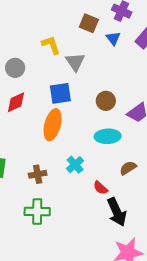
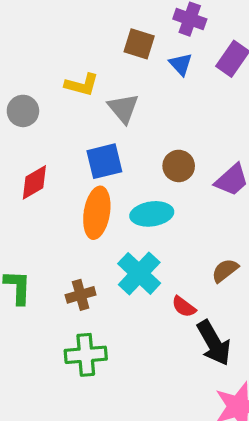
yellow L-shape: (51, 45) -> (82, 85), turned 130
gray circle: (15, 68) -> (23, 111), moved
cyan ellipse: (108, 136) -> (152, 214), moved
cyan cross: (75, 165) -> (139, 273), size x1.5

